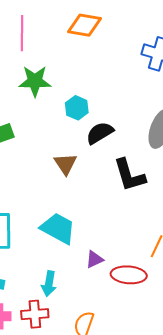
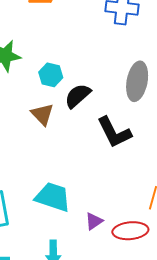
brown triangle: (65, 164) -> (42, 114), moved

